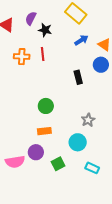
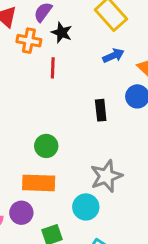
orange cross: (22, 57) -> (29, 41), moved
gray star: (88, 120) -> (106, 176), size x1.5
orange rectangle: (44, 131) -> (39, 183), size x1.5

